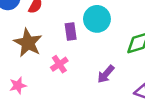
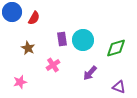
cyan circle: (97, 19) -> (83, 40), moved
brown star: (28, 43) -> (28, 48), size x0.6

